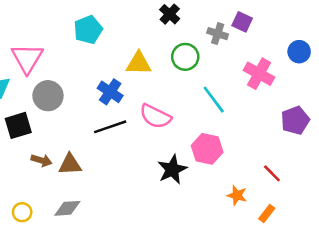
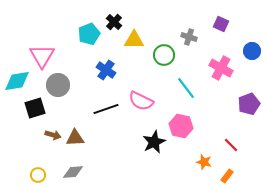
black cross: (170, 14) -> (114, 22), moved
purple square: (242, 22) -> (221, 24), moved
yellow triangle: (139, 63) -> (134, 40), moved
blue cross: (110, 92) -> (106, 70), moved

